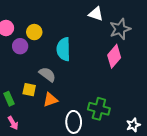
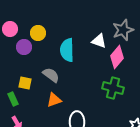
white triangle: (96, 14) -> (99, 41), moved
yellow square: (29, 90) -> (25, 83), moved
green cross: (99, 109) -> (113, 88), moved

